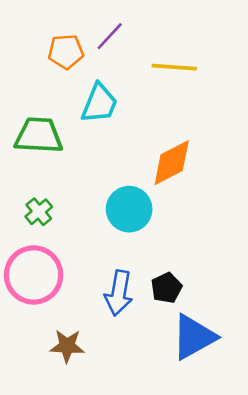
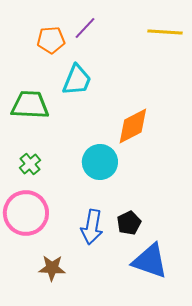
yellow line: (174, 67) -> (165, 32), moved
blue triangle: (194, 337) -> (150, 261), turned 48

